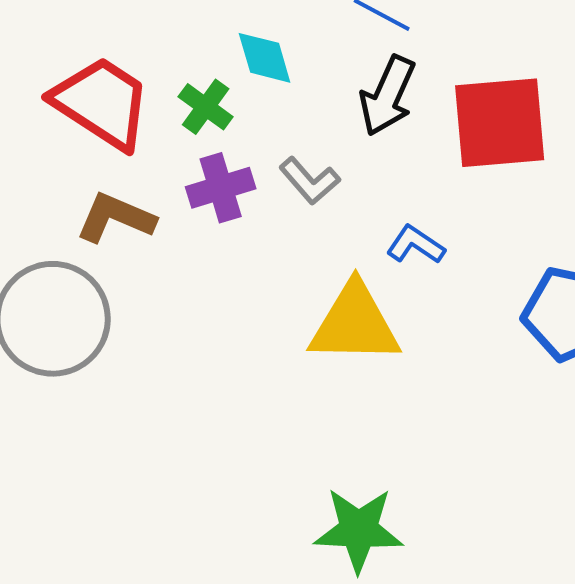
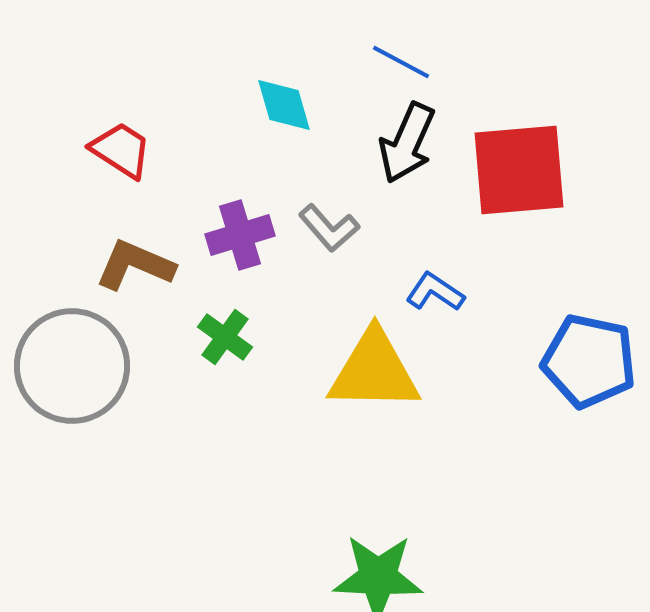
red trapezoid: (102, 103) -> (121, 150), size x0.6
green cross: (206, 107) -> (225, 337), moved

